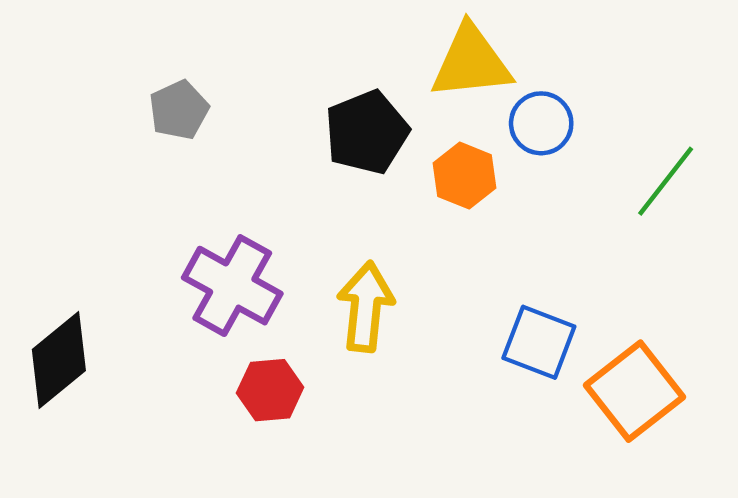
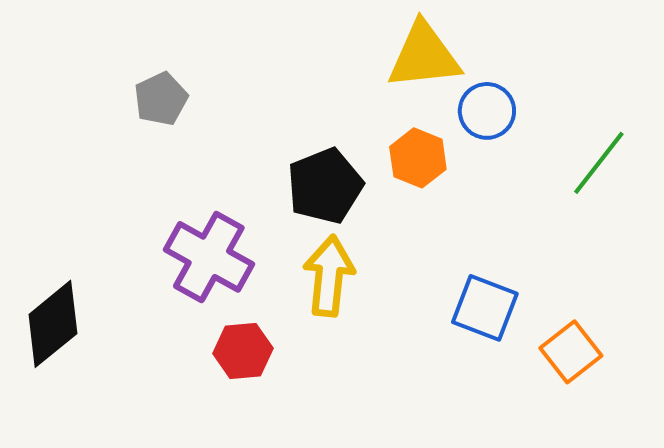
black pentagon: (367, 132) -> (325, 186), moved
orange square: (634, 391) -> (571, 352), size x0.7

